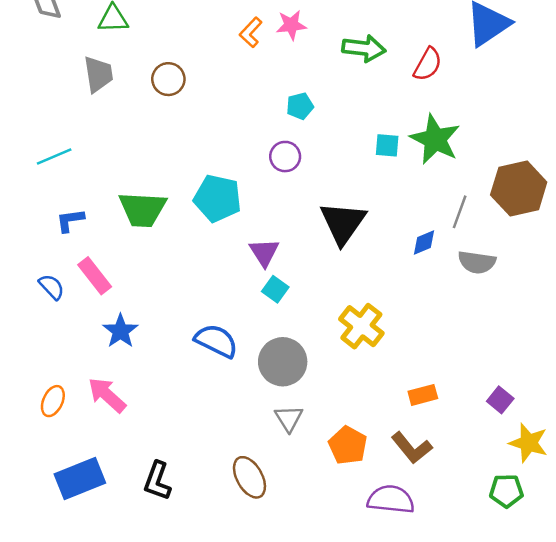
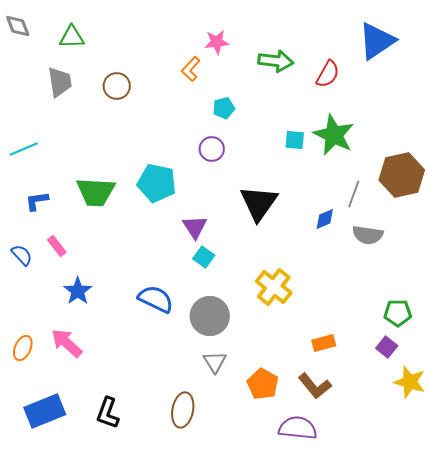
orange L-shape: (251, 32) -> (191, 69), moved
pink rectangle: (95, 276) -> (57, 246), size x0.7
brown ellipse: (249, 477) -> (183, 410), turned 40
green pentagon: (506, 491) -> (398, 313), moved

